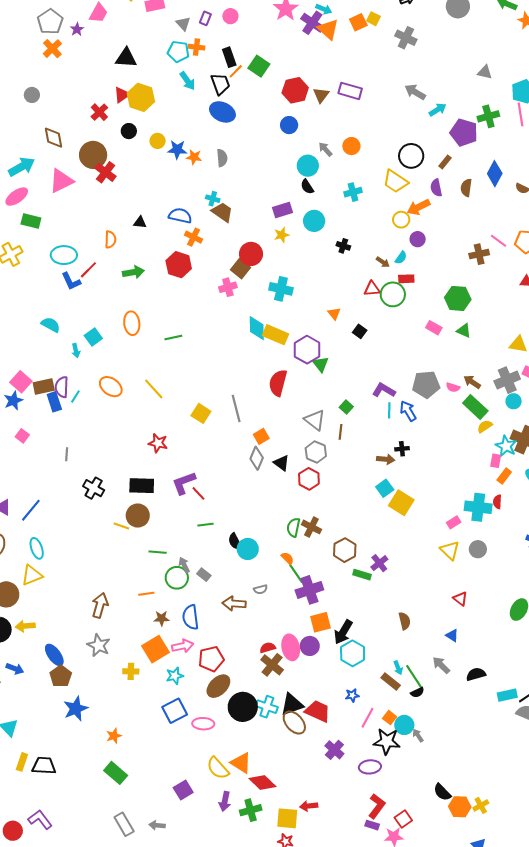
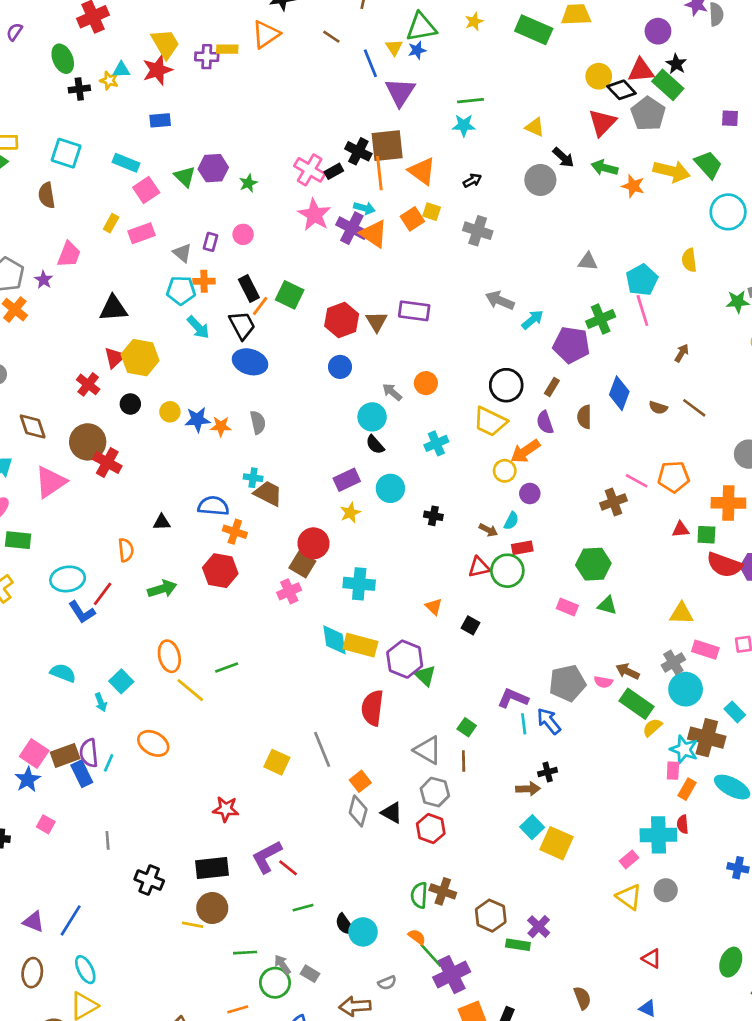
gray cross: (507, 380) -> (673, 662), size x0.7
yellow line: (154, 389) -> (190, 690), moved
cyan circle: (514, 401) -> (686, 689), size x1.6

